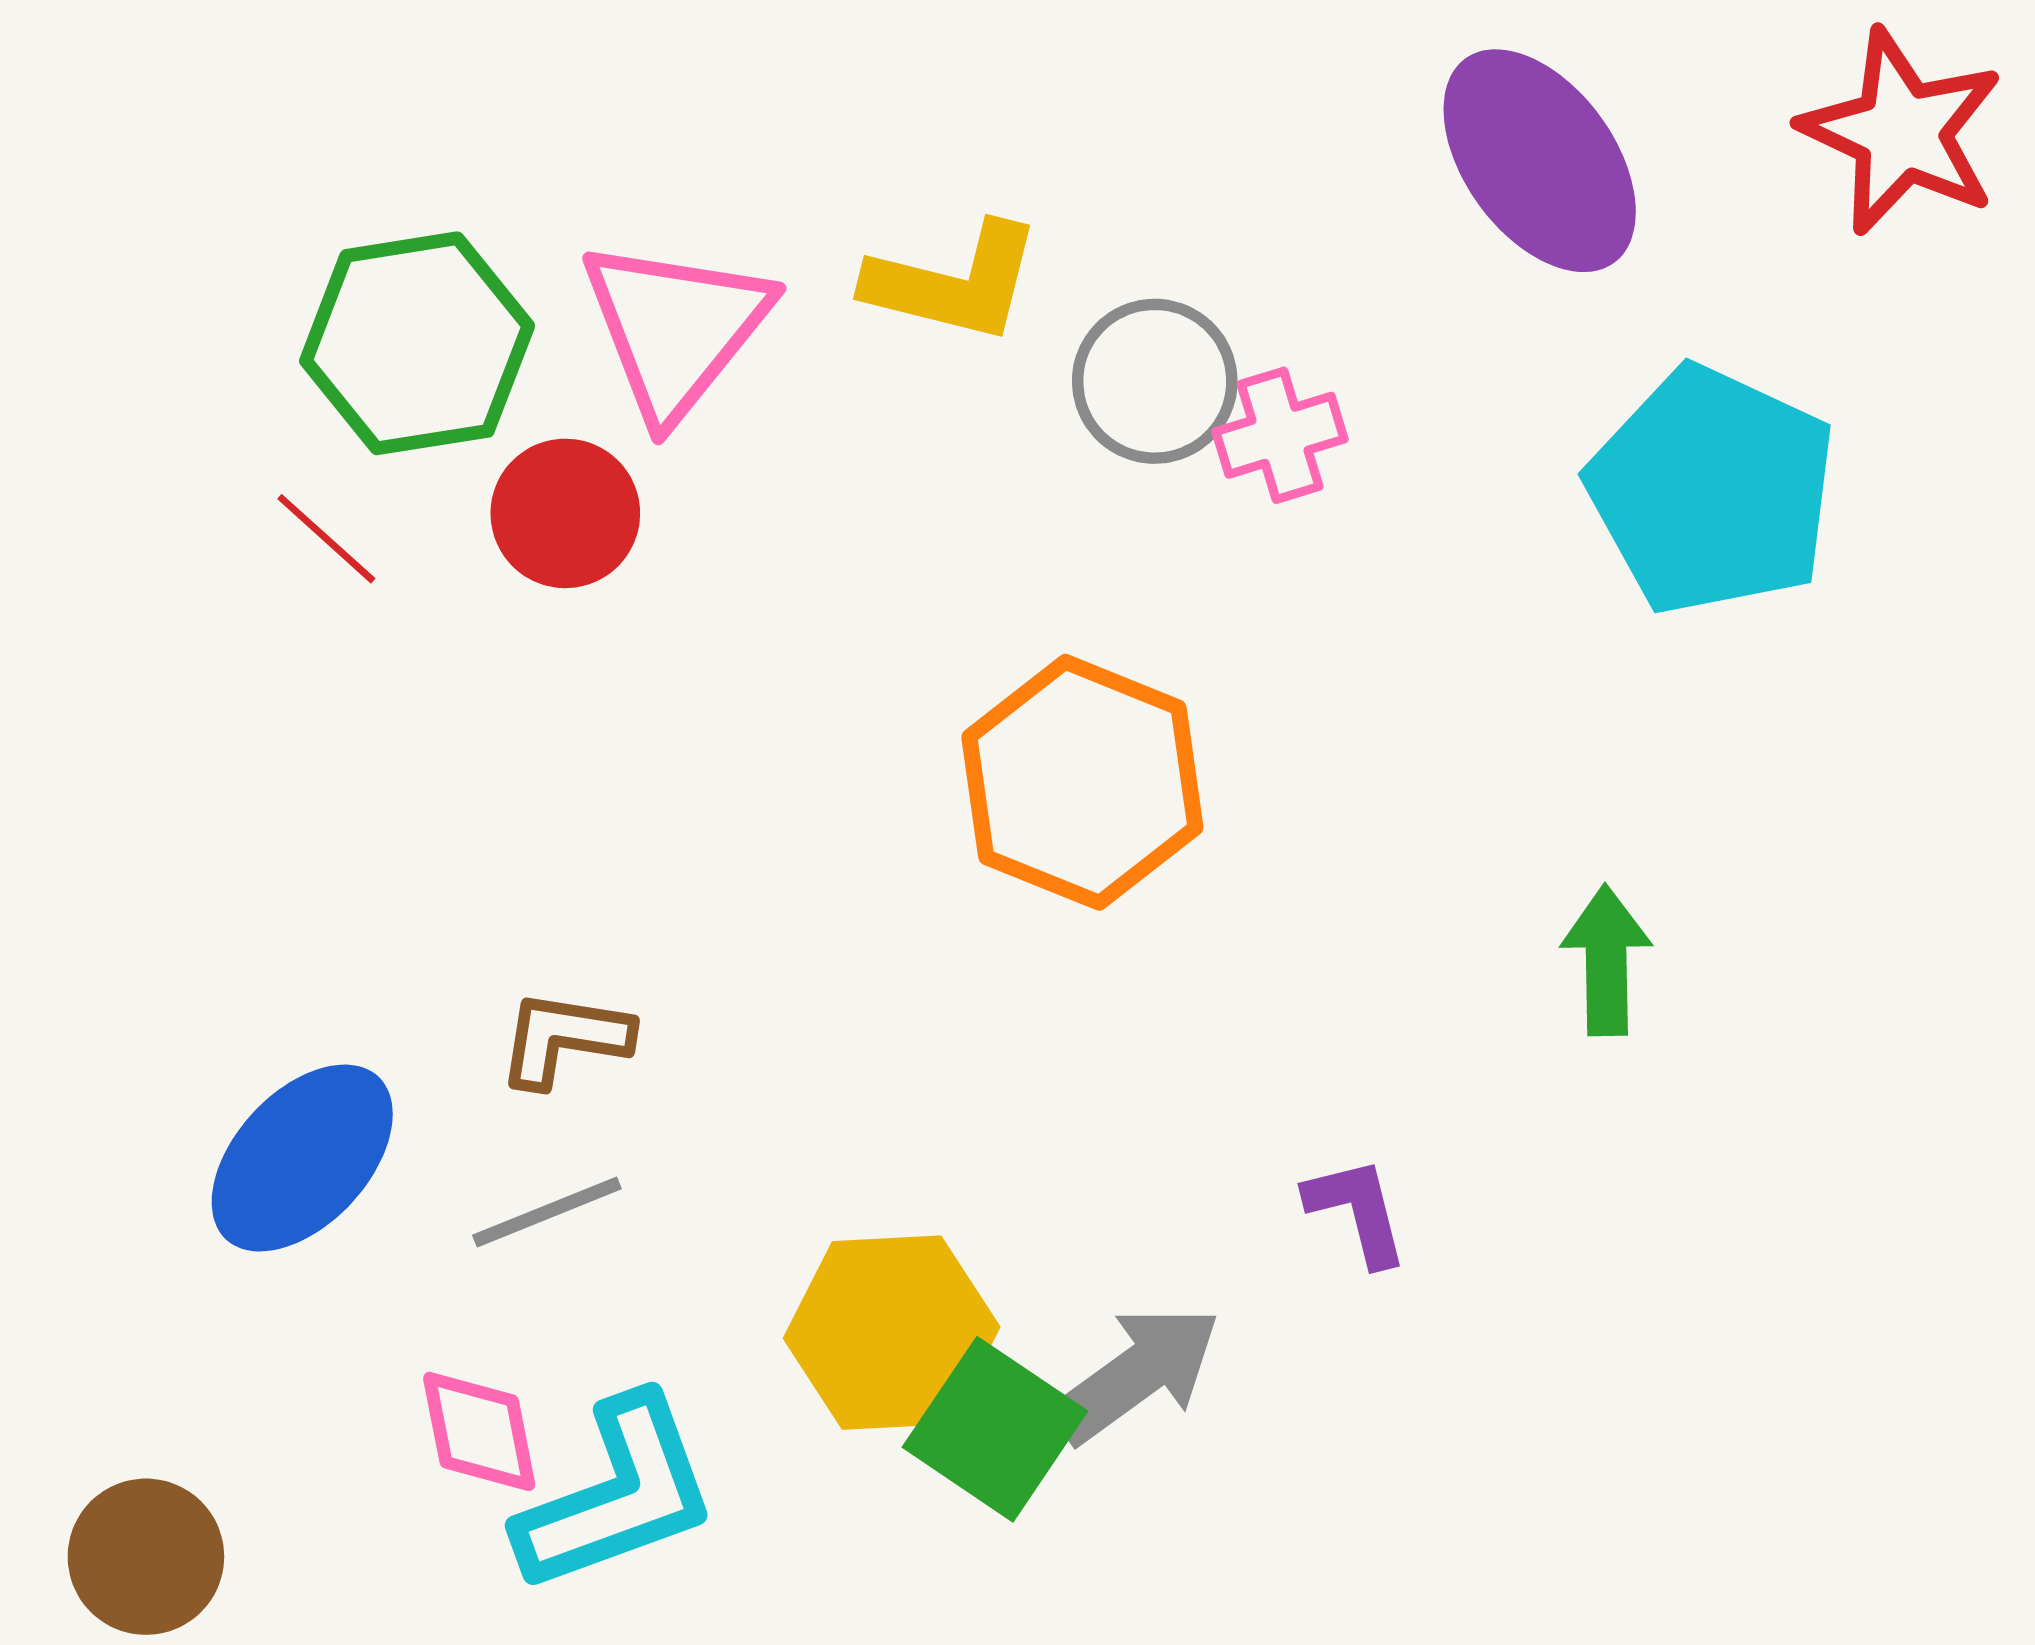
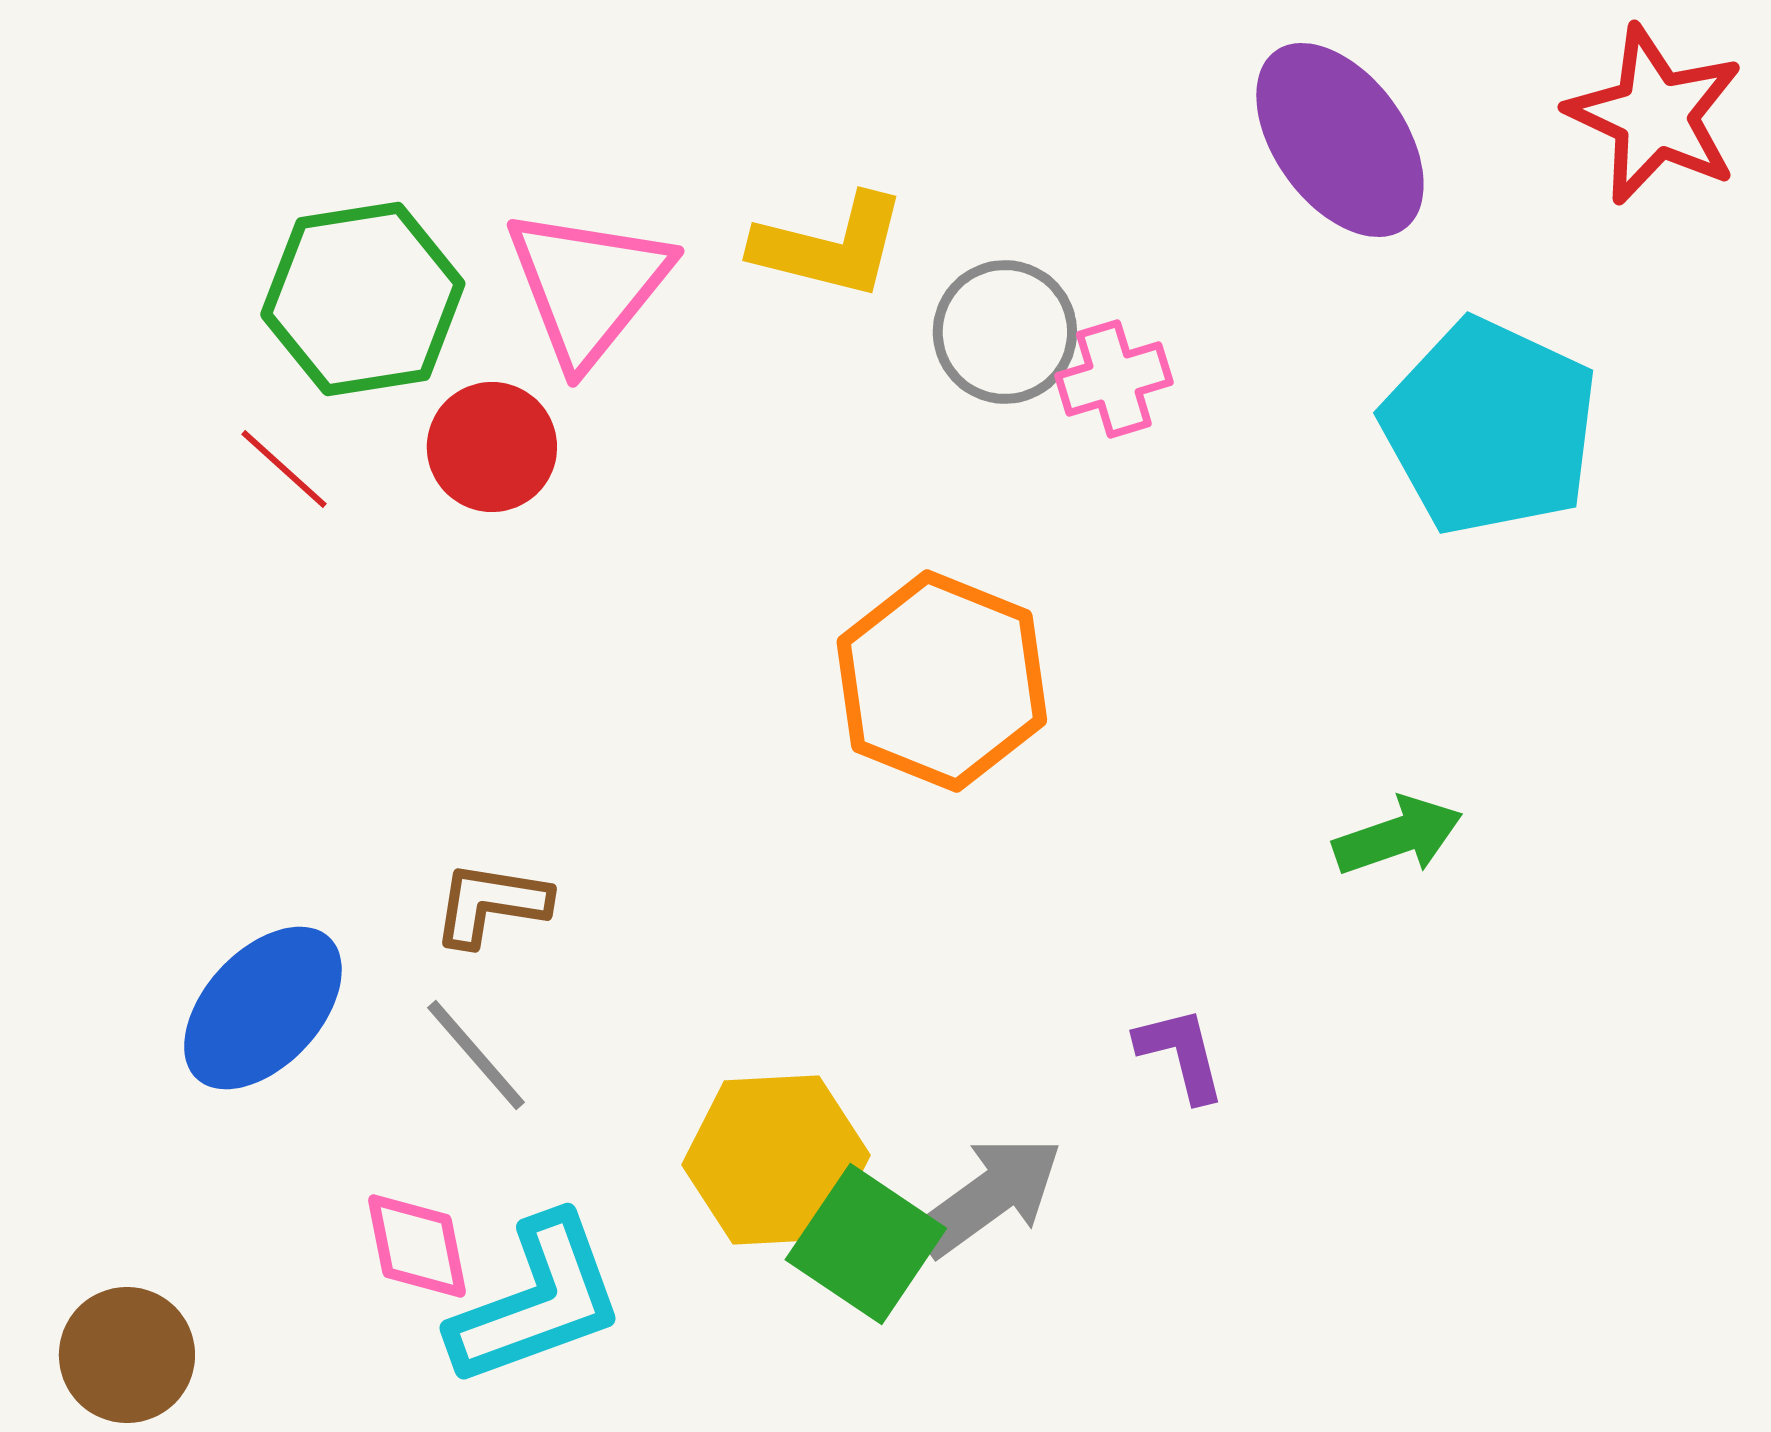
green arrow: (1606, 960) -> (1398, 836), turned 72
gray line: (547, 1212) -> (476, 1055), turned 71

